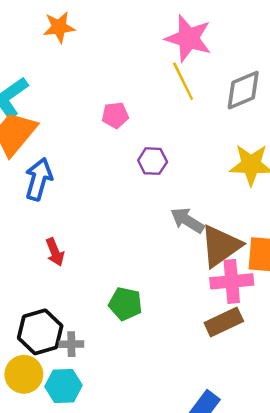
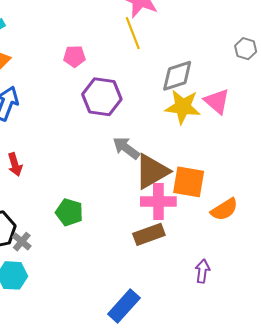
gray diamond: (243, 90) -> (177, 76), moved
purple hexagon: (153, 161) -> (102, 97), size x1.6
gray cross: (71, 344) -> (22, 242), turned 36

